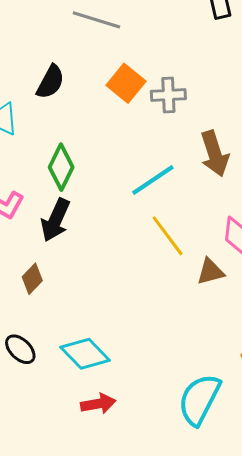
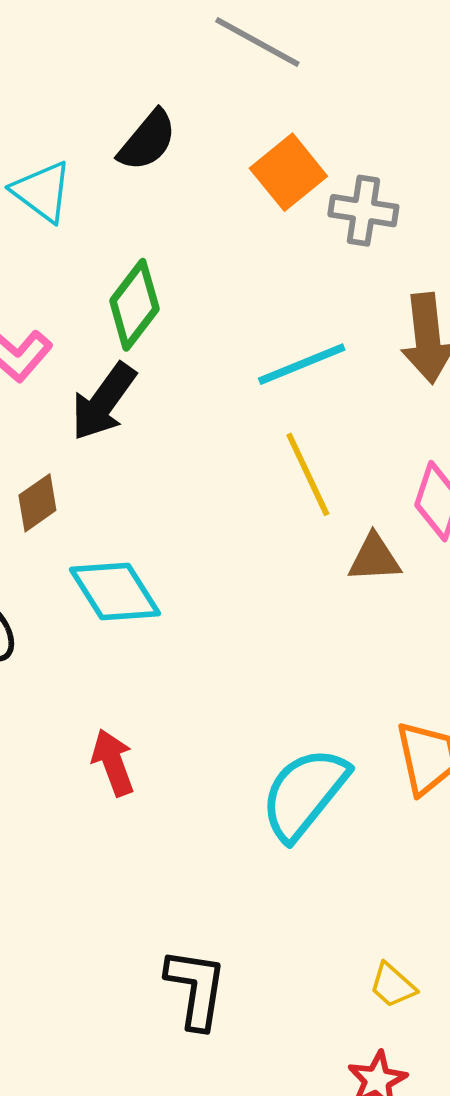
cyan diamond: (85, 354) -> (115, 591), moved
red arrow: (98, 404) -> (113, 763), turned -112

